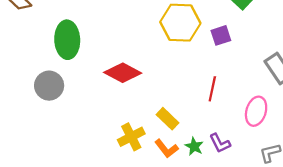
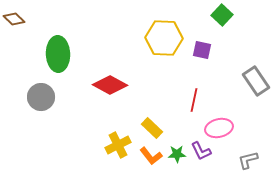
purple square: (221, 35) -> (202, 50), turned 30
pink ellipse: (256, 111) -> (219, 128), moved, turned 60
green star: (194, 146) -> (177, 154), turned -30

